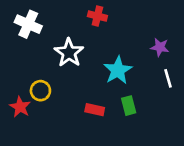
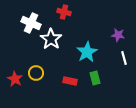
red cross: (97, 16) -> (64, 12), moved
white cross: (28, 24) -> (31, 23), moved
yellow circle: (40, 91) -> (36, 73), moved

